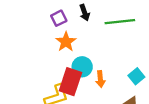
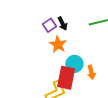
black arrow: (85, 13) -> (63, 24), moved

